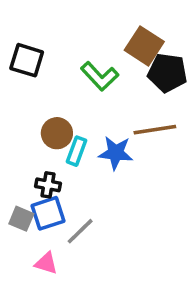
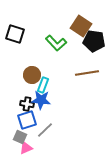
blue star: (116, 153) -> (41, 100), moved
gray square: (21, 219) -> (20, 137), moved
pink triangle: (46, 263) -> (26, 148), turned -40

